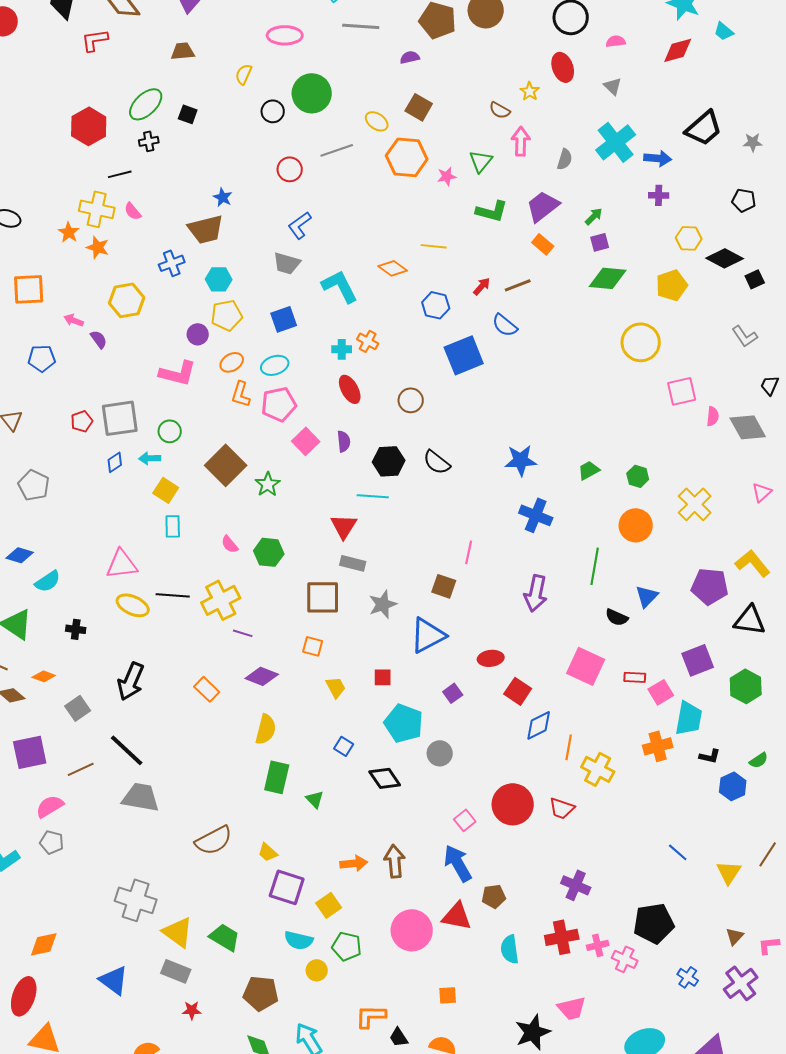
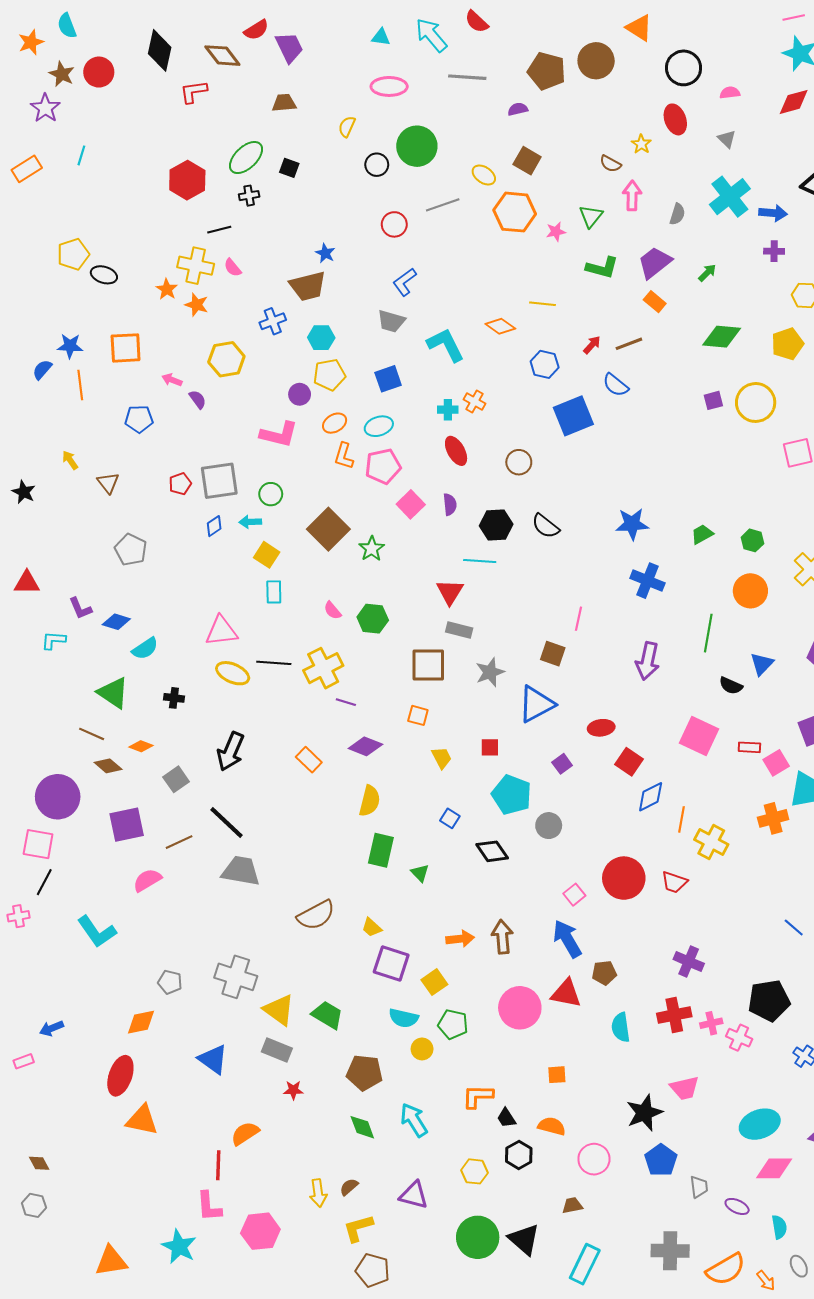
purple square: (600, 242) -> (713, 400), moved
gray pentagon: (52, 842) -> (170, 982), moved

